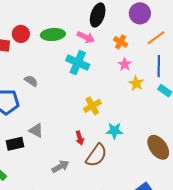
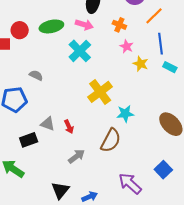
cyan cross: (78, 63) -> (80, 51), turned 30
yellow cross: (92, 106) -> (100, 92), size x1.4
red arrow: (80, 138) -> (69, 127), moved

